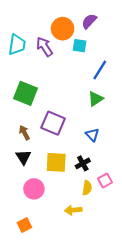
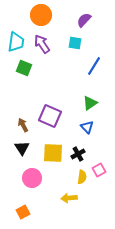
orange circle: (63, 29) -> (41, 15), moved
green square: (25, 93) -> (24, 68), moved, size x0.7
green triangle: (95, 99) -> (90, 103), moved

